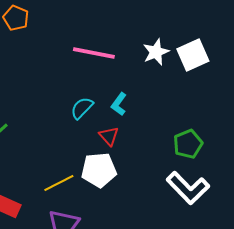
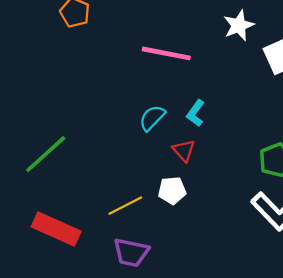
white star: (156, 52) -> (239, 25), moved
white pentagon: (99, 170) -> (172, 190), size x0.7

